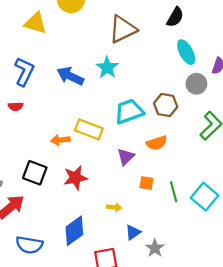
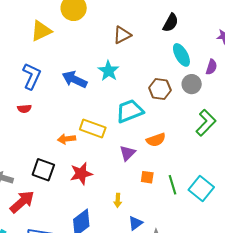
yellow triangle: (35, 23) -> (41, 31), turned -40
brown triangle: (123, 29) -> (122, 35), size x0.7
brown hexagon: (166, 105) -> (160, 89), moved
yellow arrow: (114, 207) -> (118, 200), turned 88

